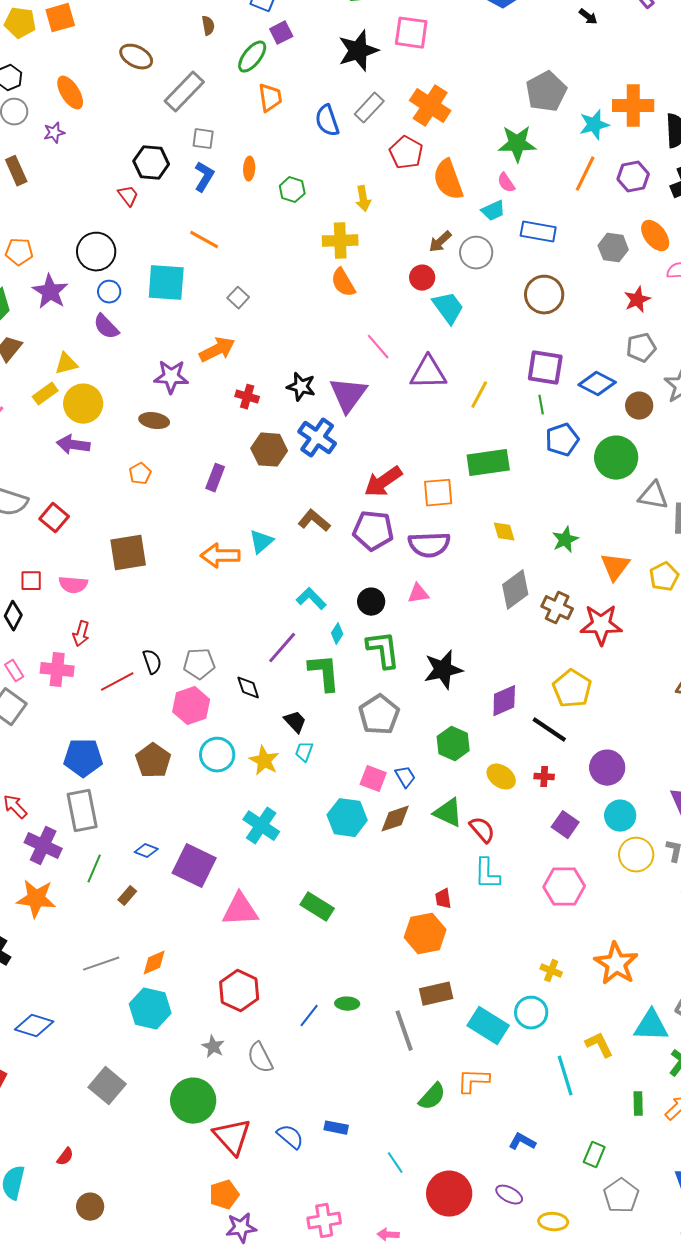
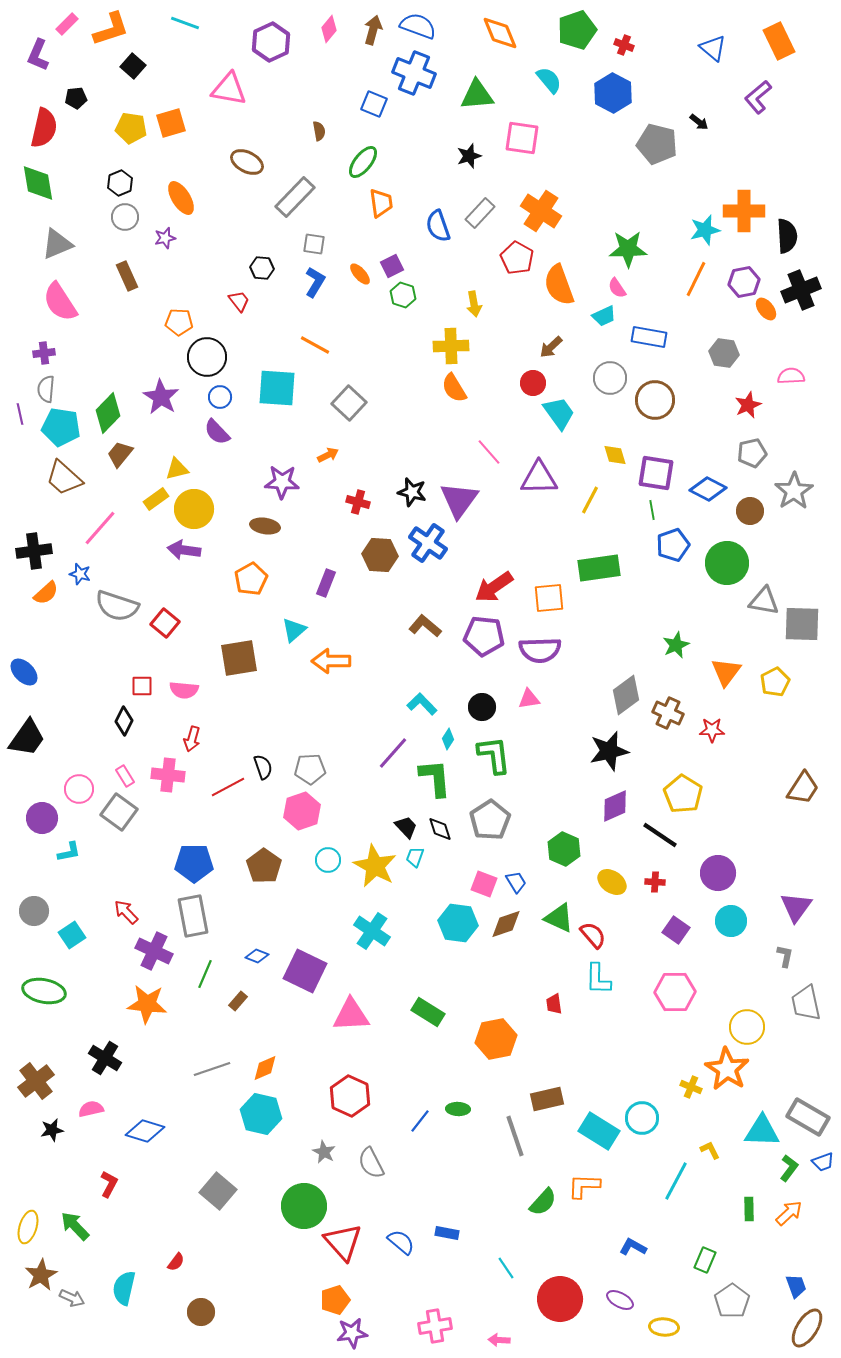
purple square: (281, 33) -> (392, 266), moved
black star: (358, 51) -> (469, 156), size x0.6
gray pentagon: (546, 92) -> (657, 144), moved, turned -30
black hexagon: (151, 163) -> (262, 268), size x0.7
orange ellipse: (249, 169) -> (360, 274), turned -45
orange ellipse: (655, 236) -> (766, 309), moved, size x0.7
orange pentagon: (19, 252) -> (179, 322), moved
gray circle: (476, 253) -> (610, 378), moved
gray square: (238, 298) -> (349, 403), size x1.6
orange arrow: (217, 350) -> (328, 455), size x0.6
orange pentagon: (140, 474) -> (251, 579), size x1.5
yellow diamond: (504, 532) -> (615, 455), moved
cyan triangle: (261, 542) -> (294, 630), moved
red star: (601, 625) -> (712, 730), size x0.6
black star: (443, 670) -> (609, 751), moved
black diamond: (248, 688) -> (440, 829), moved
cyan circle: (217, 755) -> (328, 860), size x0.7
yellow star: (264, 761) -> (375, 866), size x1.4
yellow circle: (636, 855) -> (747, 1027), moved
orange hexagon: (425, 934) -> (496, 1039), moved
yellow cross: (551, 971) -> (691, 1087), moved
yellow L-shape: (599, 1045) -> (710, 1150), size x0.7
cyan line: (565, 1076) -> (676, 1181), turned 45

